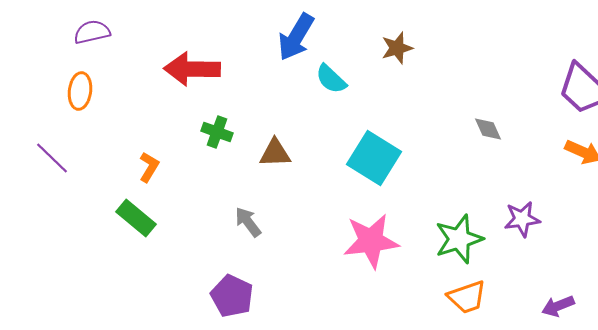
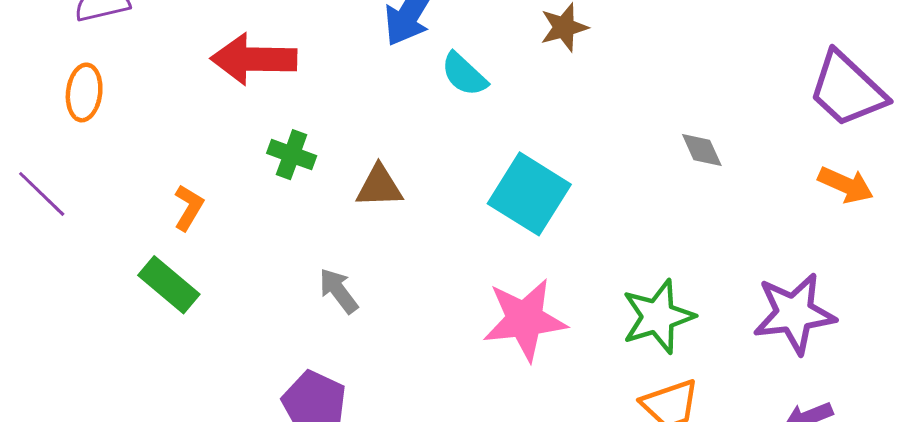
purple star: (522, 219) -> (794, 313), moved, size x1.5

